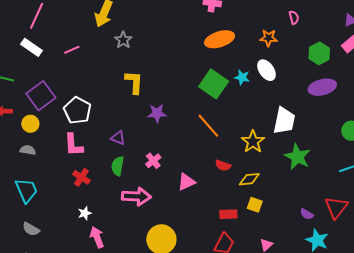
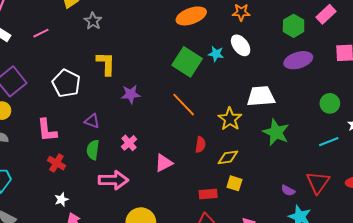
white pentagon: (77, 110) -> (66, 83), moved
white trapezoid: (284, 121) -> (261, 96), turned -104
red semicircle: (223, 165) -> (200, 145), turned -98

